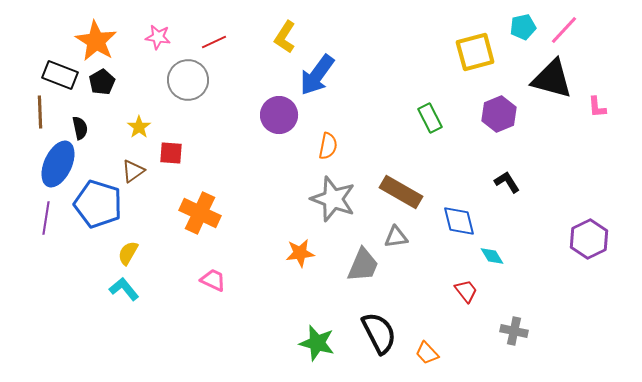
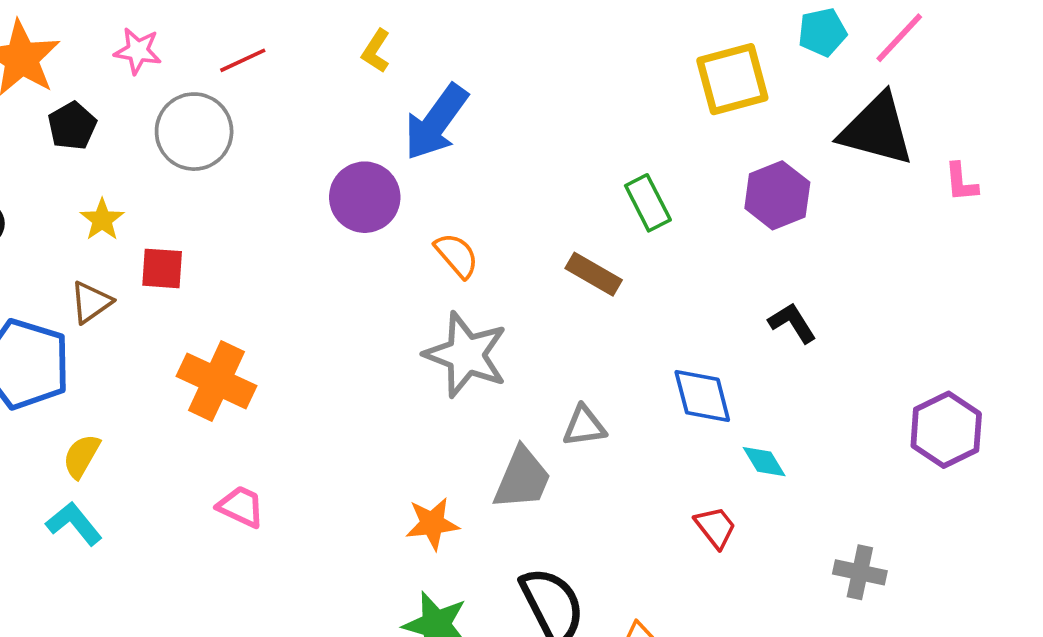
yellow L-shape: (285, 37) -> (376, 51), size x0.7
black pentagon: (102, 82) -> (72, 126), moved
orange semicircle: (328, 146) -> (457, 255), turned -52
brown rectangle: (401, 192) -> (594, 274), moved, size x0.7
orange star: (300, 253) -> (432, 524), moved
gray cross: (514, 331) -> (860, 572), moved

